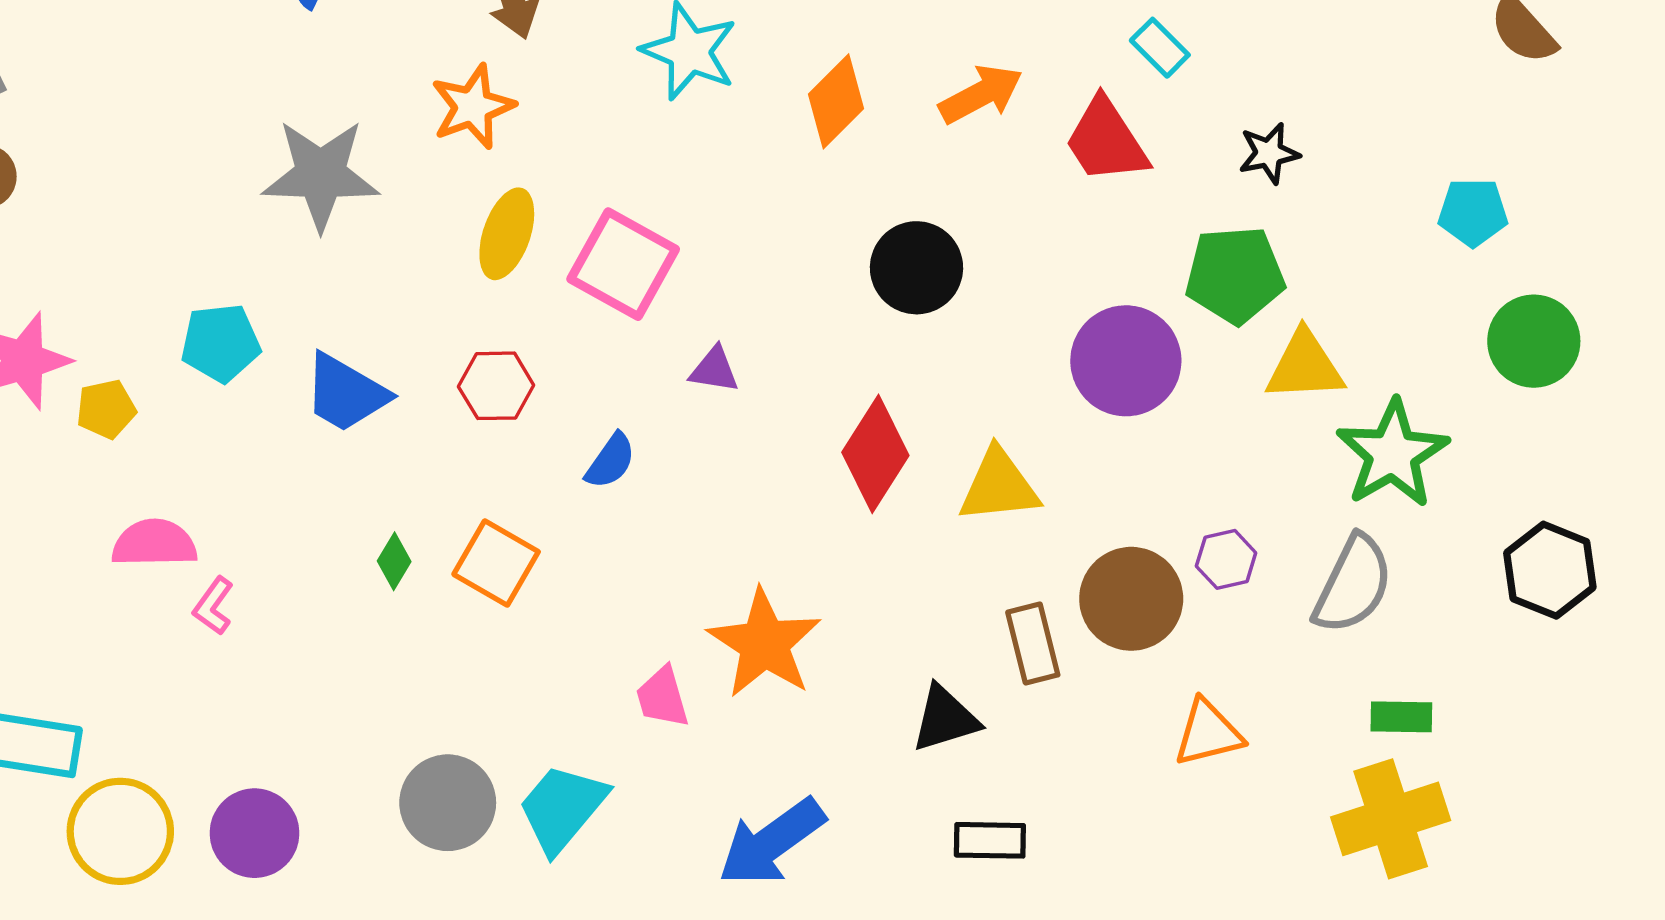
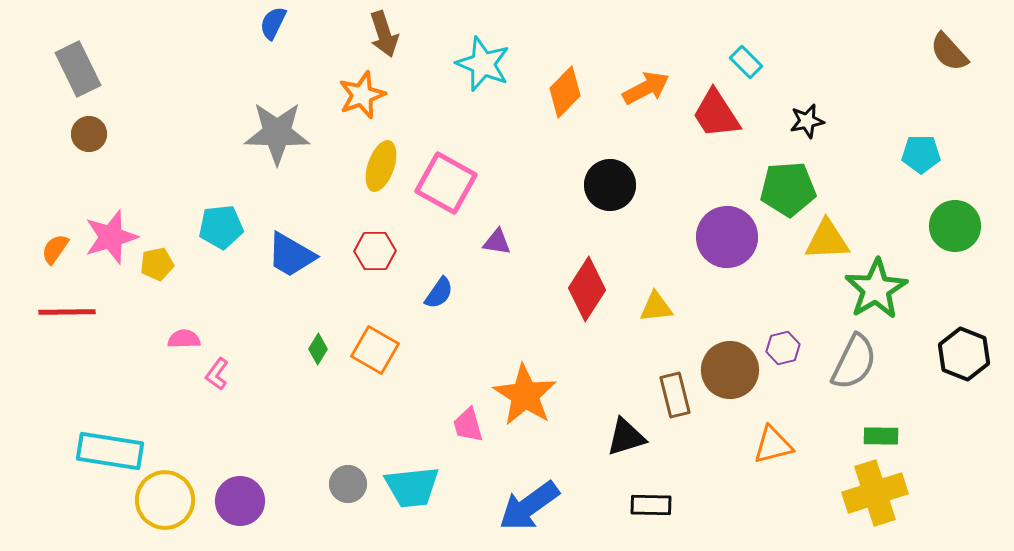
yellow triangle: (999, 486) -> (656, 307), size x0.7
pink semicircle: (154, 543) -> (184, 339), size x0.7
gray circle: (448, 803) -> (348, 484), size x0.7
cyan trapezoid: (562, 808) -> (412, 487), turned -136

